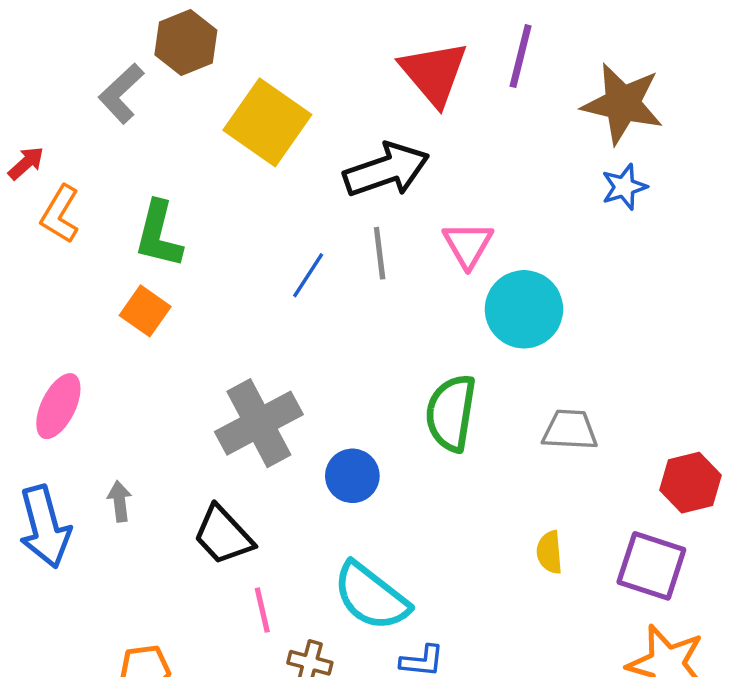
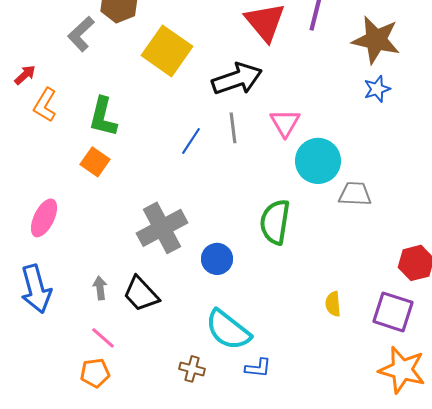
gray trapezoid: (570, 430) -> (355, 194), moved
gray arrow: (120, 501) -> (100, 288), moved
pink line: (262, 610) -> (103, 338), moved, turned -36

